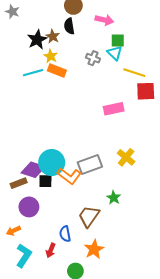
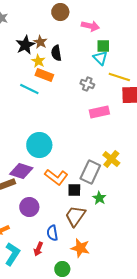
black semicircle: (69, 26) -> (56, 53), moved
gray cross: (93, 58) -> (87, 84), moved
cyan line: (33, 73) -> (29, 89), moved, turned 42
cyan circle: (52, 163) -> (39, 145), moved
gray rectangle: (90, 165) -> (90, 172), moved, turned -45
black square: (45, 181) -> (74, 190), moved
purple circle: (29, 207) -> (29, 207), moved
orange star: (94, 249) -> (80, 248), turned -30

